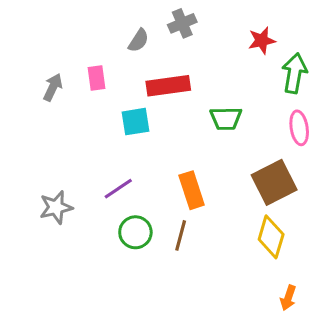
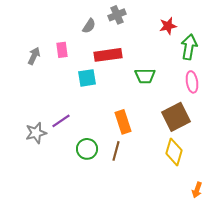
purple line: (118, 189) -> (61, 121), moved
orange arrow: (288, 298) -> (197, 190), moved

